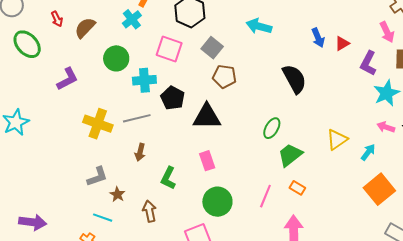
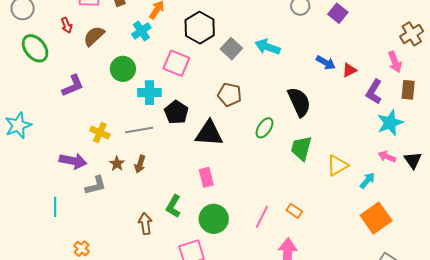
blue arrow: (318, 38) -> (326, 63), turned -42
gray square: (212, 48) -> (231, 49), moved
yellow cross: (98, 124) -> (100, 133), size x0.7
green ellipse: (272, 128) -> (264, 128), moved
green trapezoid: (290, 155) -> (301, 148), moved, turned -40
green L-shape: (168, 178) -> (173, 206), moved
brown star: (117, 194) -> (117, 164), moved
cyan line: (103, 218) -> (55, 207), moved, turned 66
purple arrow: (33, 222) -> (73, 161), moved

